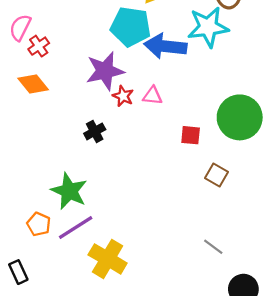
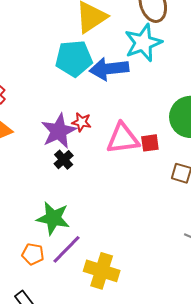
purple star: (105, 71) -> (59, 131), moved
pink triangle: (153, 96) -> (123, 138), moved, size x1.8

